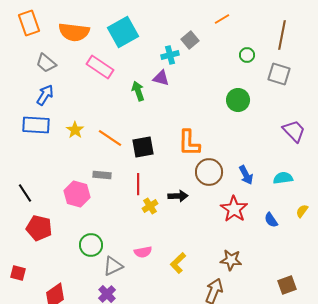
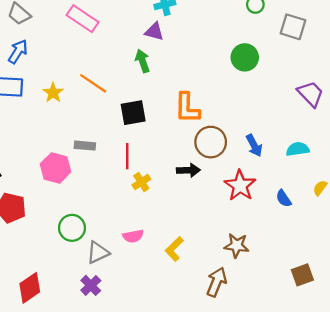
green arrow: (138, 91) -> (143, 61), moved
orange line: (110, 138) -> (93, 83), moved
black arrow: (178, 196) -> (188, 170), moved

